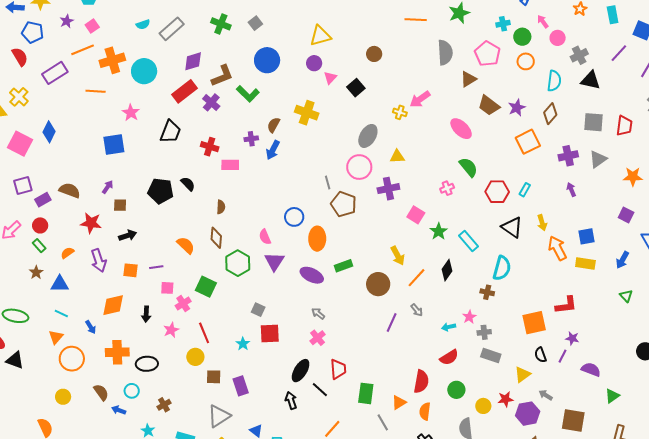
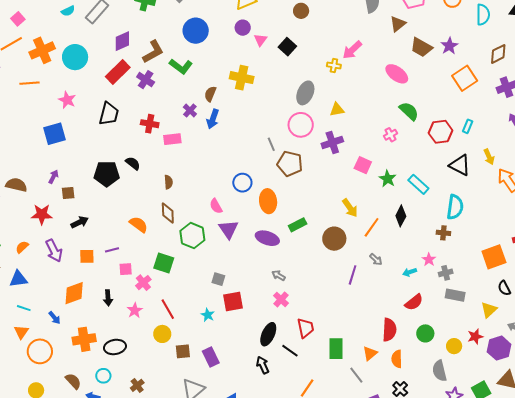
brown diamond: (550, 114) -> (498, 54), moved, turned 30
purple cross: (251, 139) -> (190, 111), turned -32

